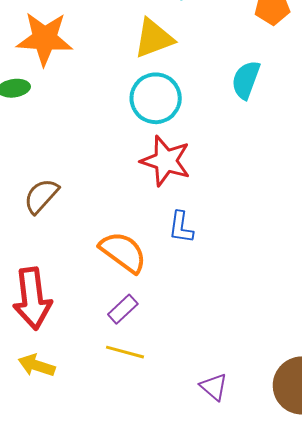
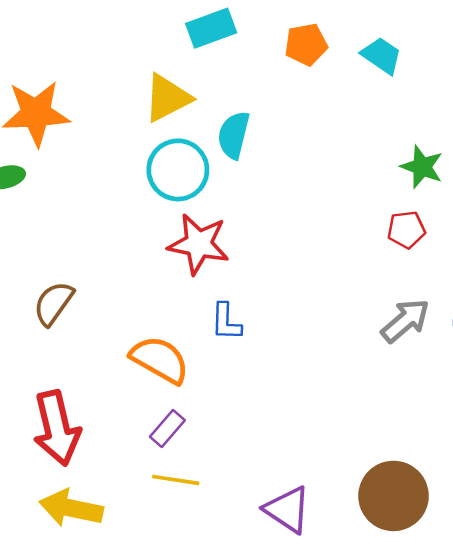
cyan semicircle: (246, 80) -> (234, 135), moved
yellow arrow: (37, 365) -> (71, 508), size x1.4
purple triangle: (214, 387) -> (288, 510), size x1.4

